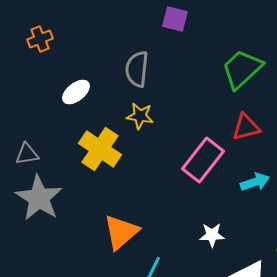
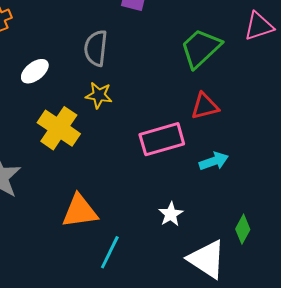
pink rectangle: (203, 160) -> (162, 139), turned 36
orange triangle: (121, 232) -> (80, 211), turned 33
white star: (212, 235) -> (171, 214), turned -30

